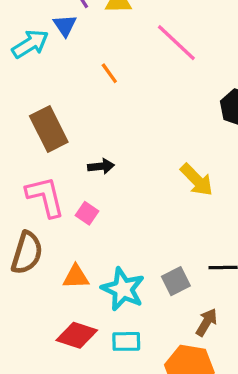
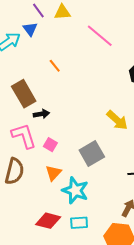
orange line: (109, 73) -> (55, 66), moved
black arrow: (101, 166) -> (41, 114), moved
orange triangle: (76, 277) -> (53, 173), moved, turned -42
gray square: (176, 281) -> (92, 153), moved, size x1.4

